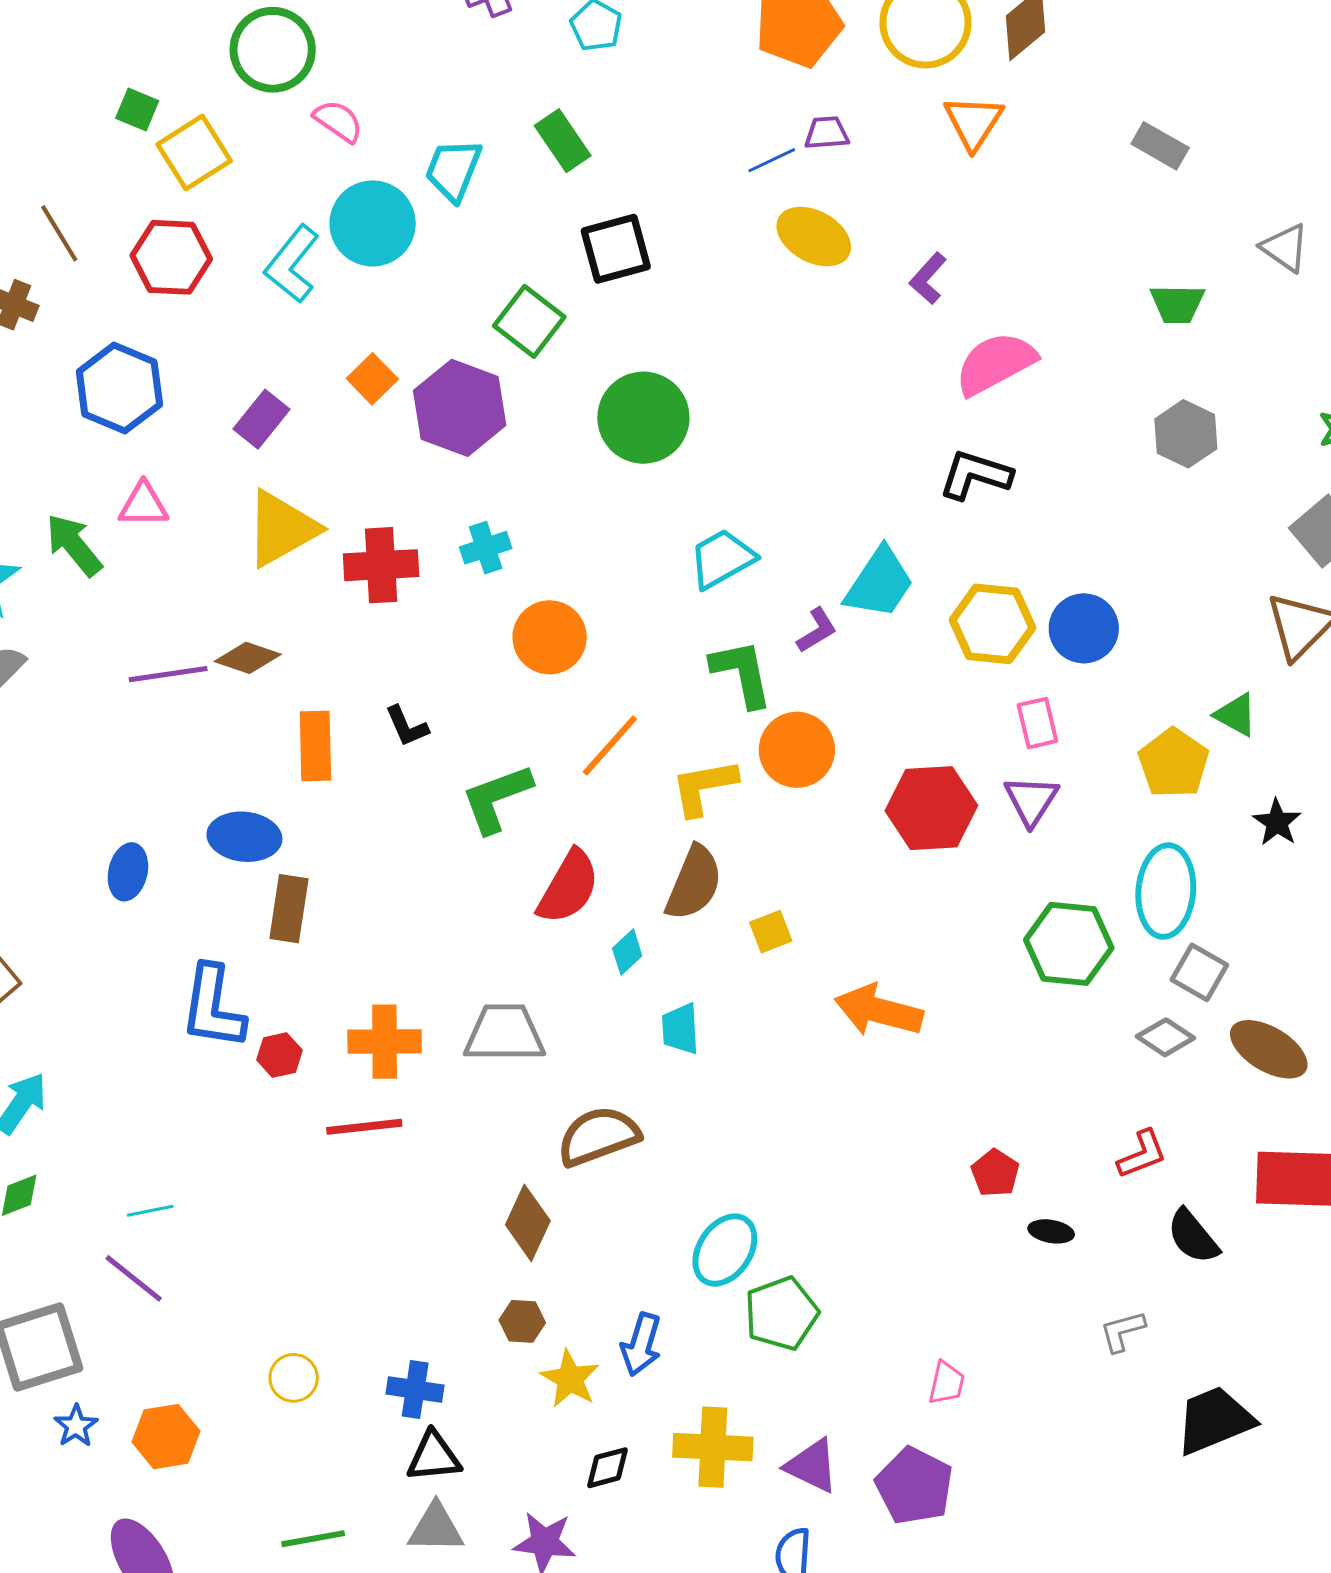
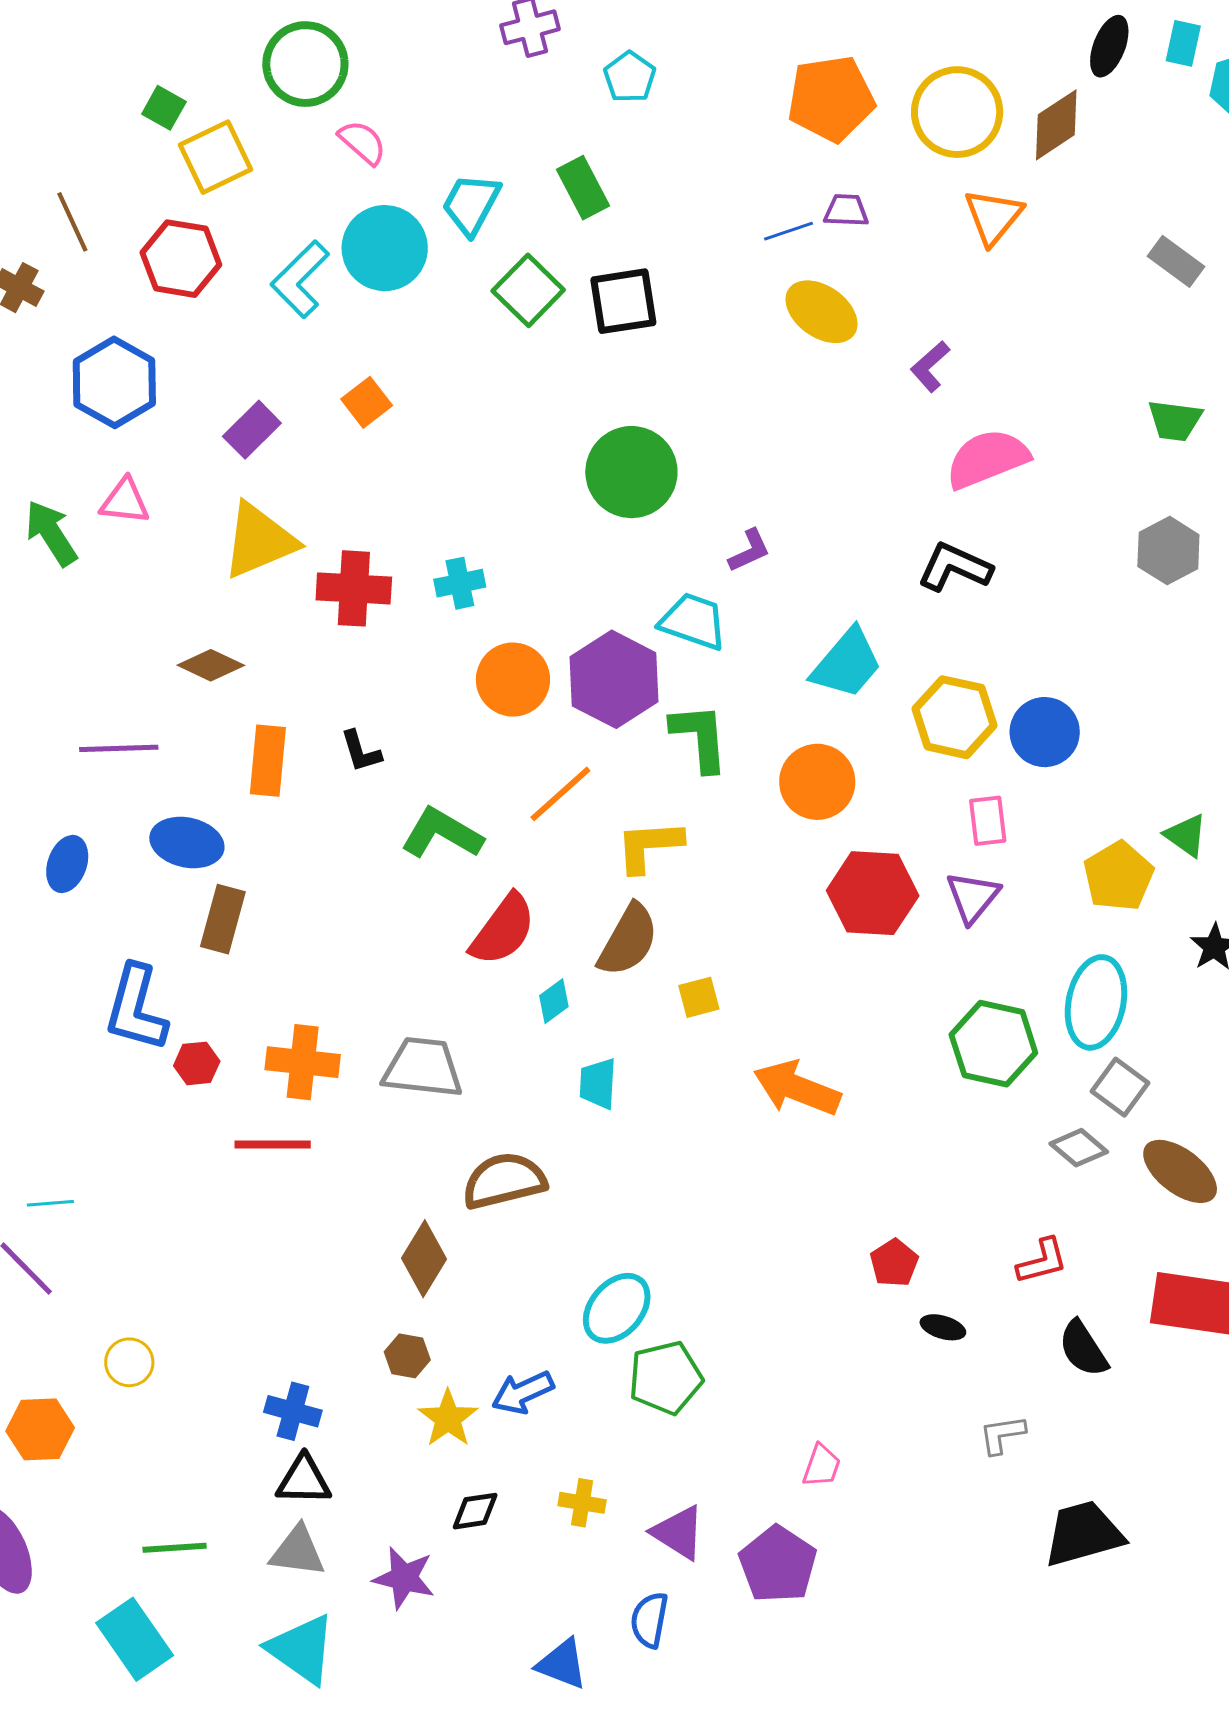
green square: (529, 321) -> (528, 290), moved
purple hexagon: (460, 408) -> (614, 679), moved
cyan trapezoid: (722, 559) -> (693, 621), turned 42
purple L-shape: (817, 630) -> (749, 551), moved
purple line: (168, 674) -> (119, 748), moved
orange circle: (797, 750) -> (817, 782), moved
green L-shape: (497, 798) -> (442, 833), turned 44
blue arrow: (641, 1344) -> (523, 1392), turned 42
yellow circle: (294, 1378) -> (129, 1362), moved
yellow cross: (713, 1447) -> (582, 1503), size x0.6

